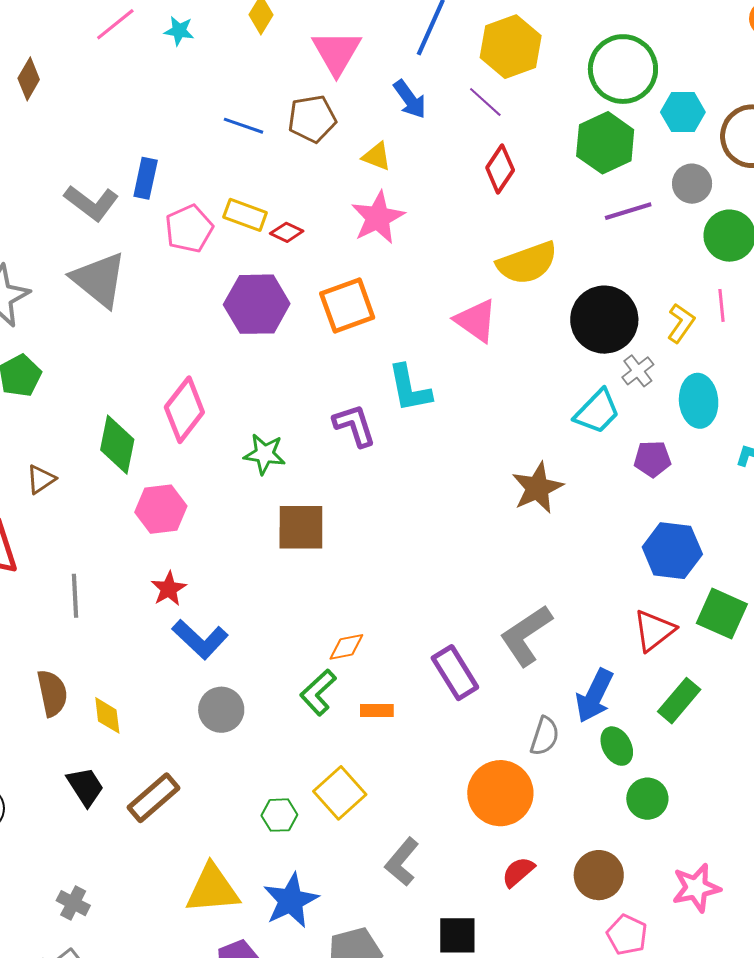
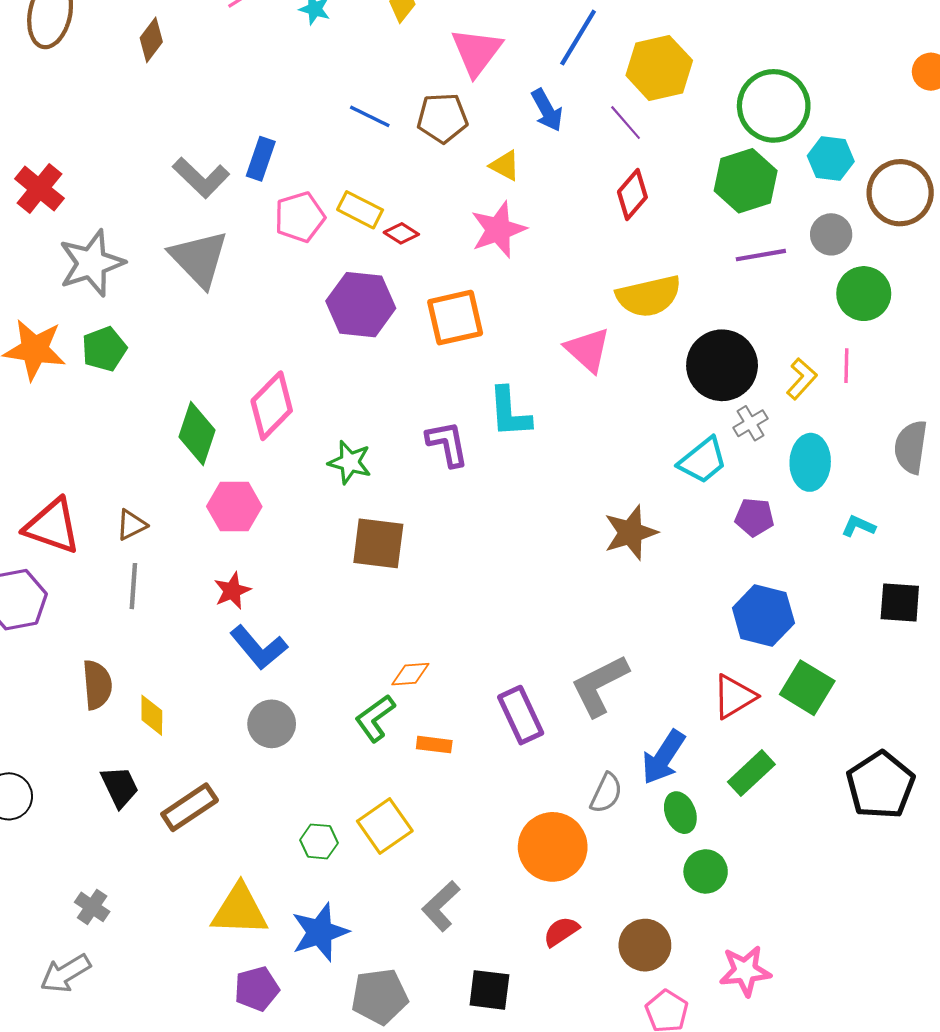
brown triangle: (41, 479) -> (131, 525), moved

